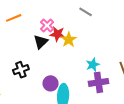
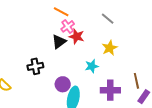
orange line: (14, 18) -> (61, 12), moved, turned 42
yellow star: (69, 40) -> (110, 48), moved
cyan star: (93, 65) -> (92, 66), moved

